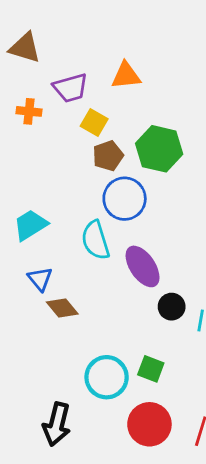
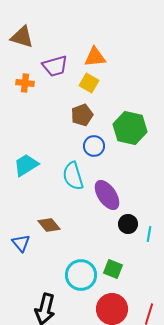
yellow square: (94, 123) -> (89, 83), moved
green hexagon: (159, 149) -> (130, 128), moved
blue circle: (125, 199) -> (94, 146), size x0.7
blue triangle: (40, 279) -> (21, 243), moved

